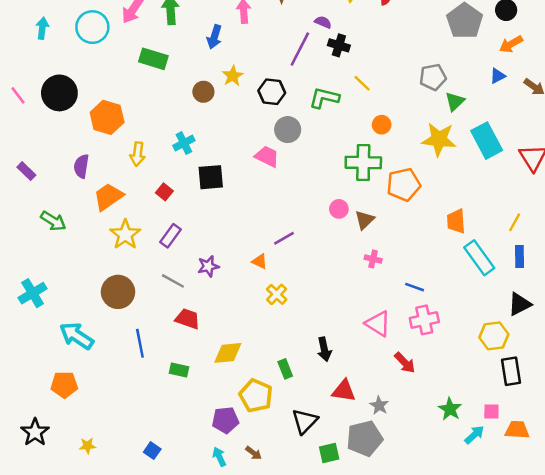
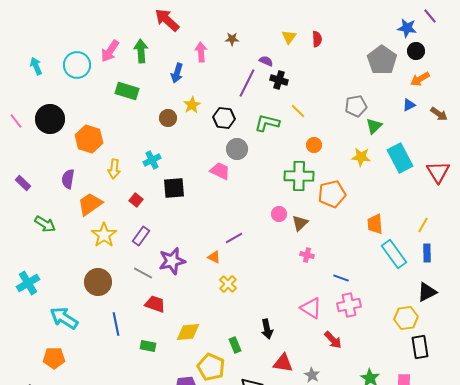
cyan arrow: (42, 28) -> (36, 66), turned -30
yellow star: (439, 139) -> (361, 157), size x0.7
purple star: (208, 266) -> (172, 261), size x1.5

